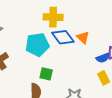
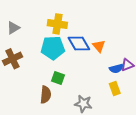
yellow cross: (53, 17) -> (57, 24), moved

